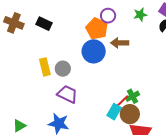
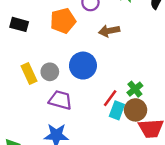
orange pentagon: (97, 29) -> (63, 21), moved, turned -30
blue circle: (94, 51) -> (83, 66), moved
red line: (122, 101) -> (110, 98), moved

